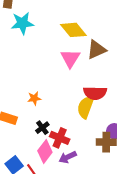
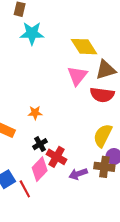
red semicircle: (95, 93) -> (102, 95), moved
yellow semicircle: (85, 107) -> (103, 135), moved
purple arrow: (68, 157) -> (78, 174), moved

